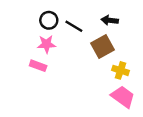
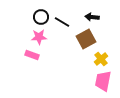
yellow cross: (120, 70) -> (101, 59), turned 32
pink trapezoid: (123, 97) -> (103, 81), turned -115

